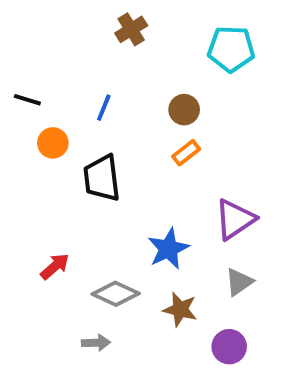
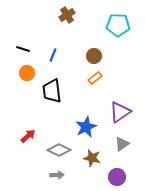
black line: (27, 100) -> (23, 49), moved
gray arrow: (96, 343) -> (57, 175), moved

